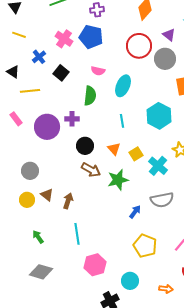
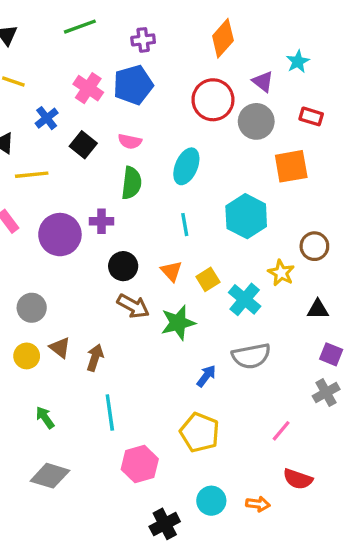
blue pentagon: (91, 37) -> (133, 85), turned -30
pink semicircle: (98, 71) -> (130, 141), moved
yellow pentagon: (145, 246) -> (200, 432), moved
cyan circle: (130, 281) -> (211, 501), moved

